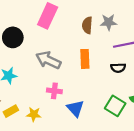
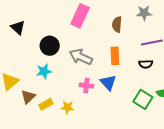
gray star: (109, 22) -> (144, 13), moved
black circle: (13, 37) -> (50, 46), moved
blue triangle: (75, 108) -> (108, 83), moved

